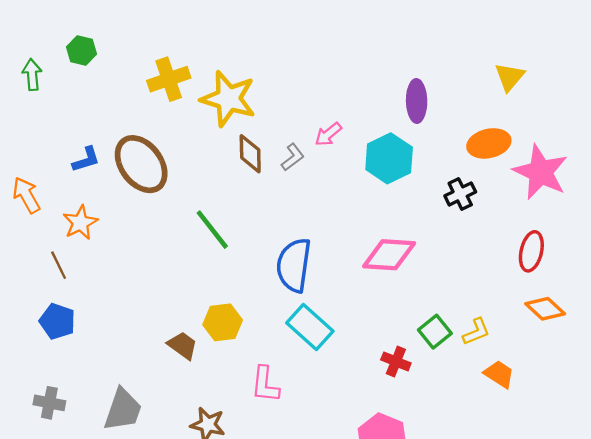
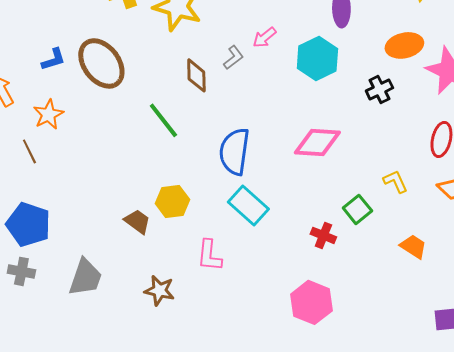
brown diamond: (250, 154) -> (196, 75), moved
blue pentagon: (57, 321) -> (28, 224), moved, size x1.4
yellow L-shape: (476, 332) -> (395, 181), moved, turned -92

